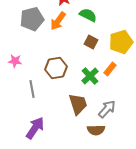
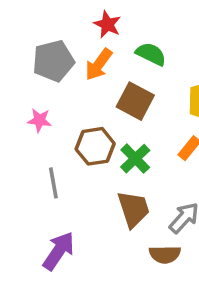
brown square: (91, 42) -> (135, 101), moved, size x1.5
pink star: (15, 61) -> (39, 120), moved
green cross: (90, 76) -> (135, 159), moved

